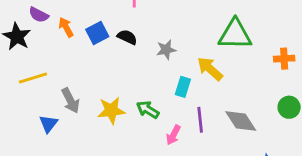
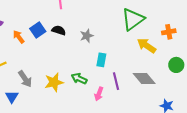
orange arrow: (66, 27) -> (19, 37), moved
green triangle: (235, 34) -> (133, 19), turned -30
yellow arrow: (210, 69) -> (147, 46), moved

